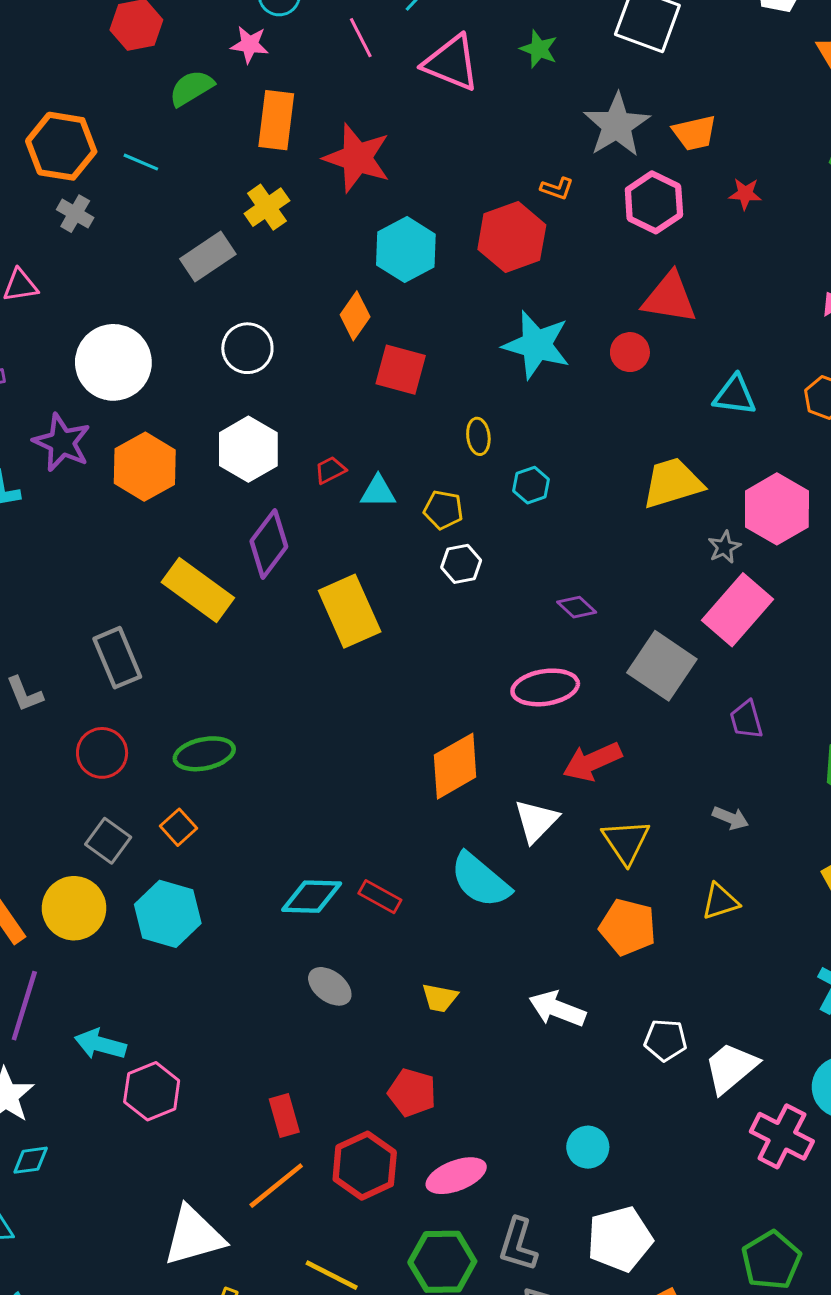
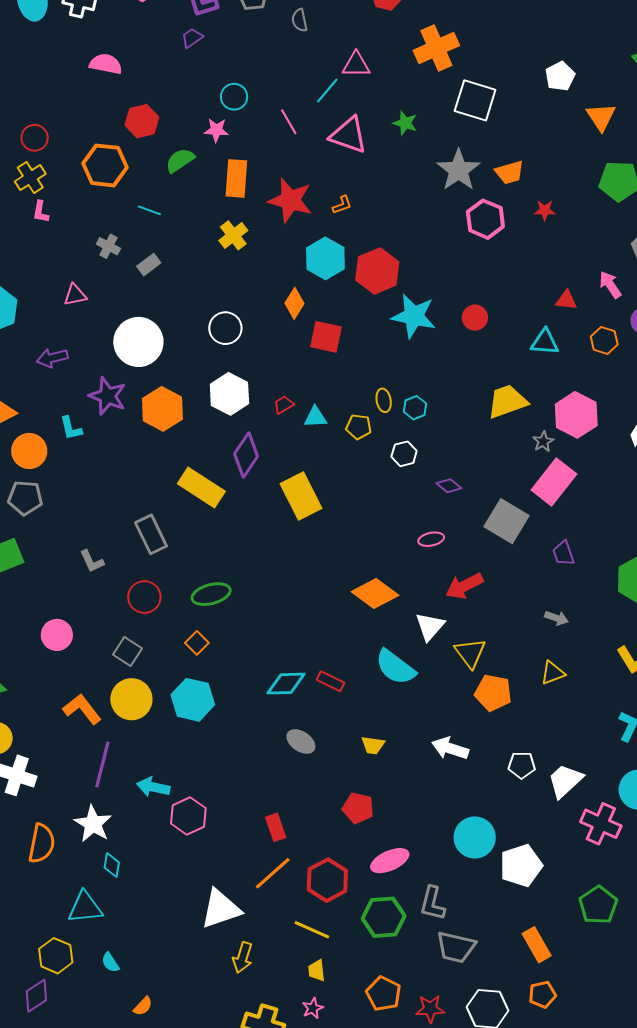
orange hexagon: (61, 146) -> (105, 165), moved
orange L-shape: (557, 188) -> (342, 205), moved, turned -35
red hexagon: (512, 237) -> (377, 271), moved
gray rectangle: (208, 257) -> (149, 265), moved, size x0.7
red triangle: (670, 298) -> (566, 300), moved, size x0.6
yellow ellipse: (478, 436) -> (384, 400), moved
white hexagon: (461, 564) -> (404, 454), moved
pink ellipse: (545, 687) -> (431, 539), size x0.6
orange diamond: (455, 766) -> (375, 594), turned 69
gray square: (108, 841) -> (127, 652), moved
yellow triangle: (626, 842) -> (470, 653), moved
cyan circle: (588, 1147) -> (475, 837), size x1.5
cyan diamond: (31, 1160) -> (112, 865), turned -70
red hexagon: (365, 1166) -> (327, 880), moved
white pentagon: (620, 1239) -> (521, 866), moved

